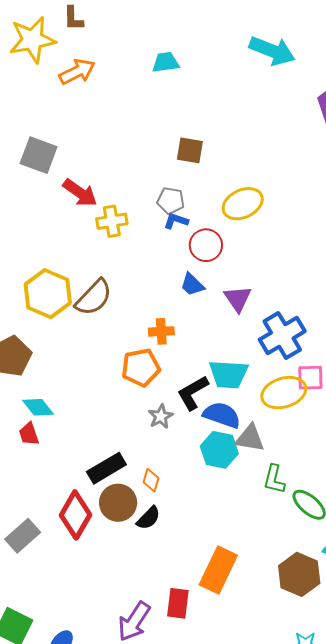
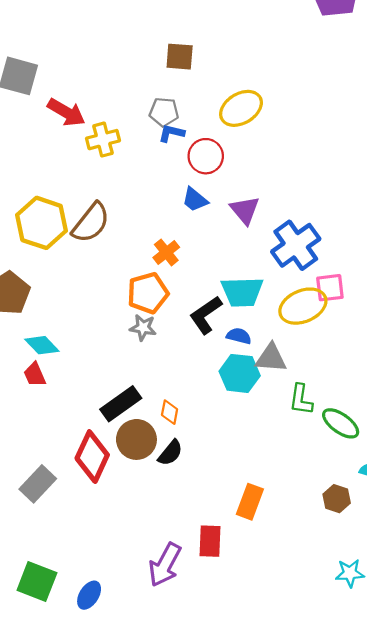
orange cross: (161, 331) -> (166, 252), turned -30
blue semicircle: (222, 415) -> (239, 336), size x0.6
gray star: (161, 416) -> (143, 328), moved, turned -30
orange rectangle: (218, 570) -> (250, 502), size x0.7
brown hexagon: (299, 574) -> (337, 499), size x0.6

